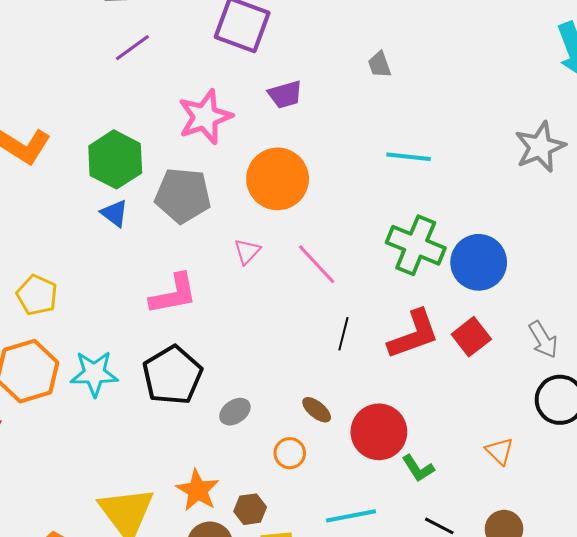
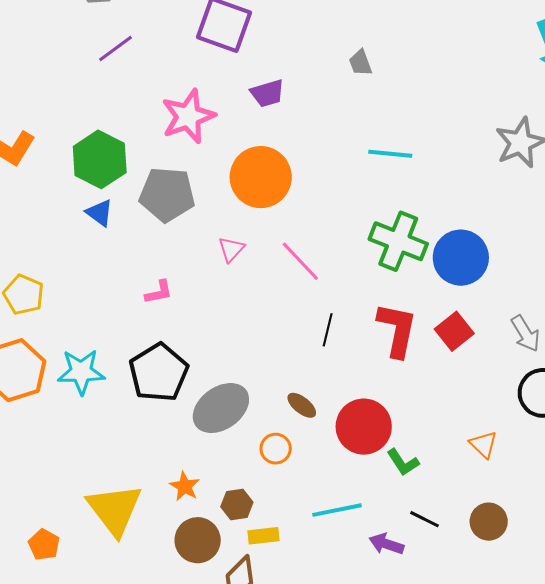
pink L-shape: (173, 294) -> (159, 292), size x0.6
red L-shape: (414, 334) -> (397, 330), turned -58
gray ellipse: (235, 412) -> (221, 408), size x1.8
orange star: (198, 490) -> (185, 486), size x0.7

